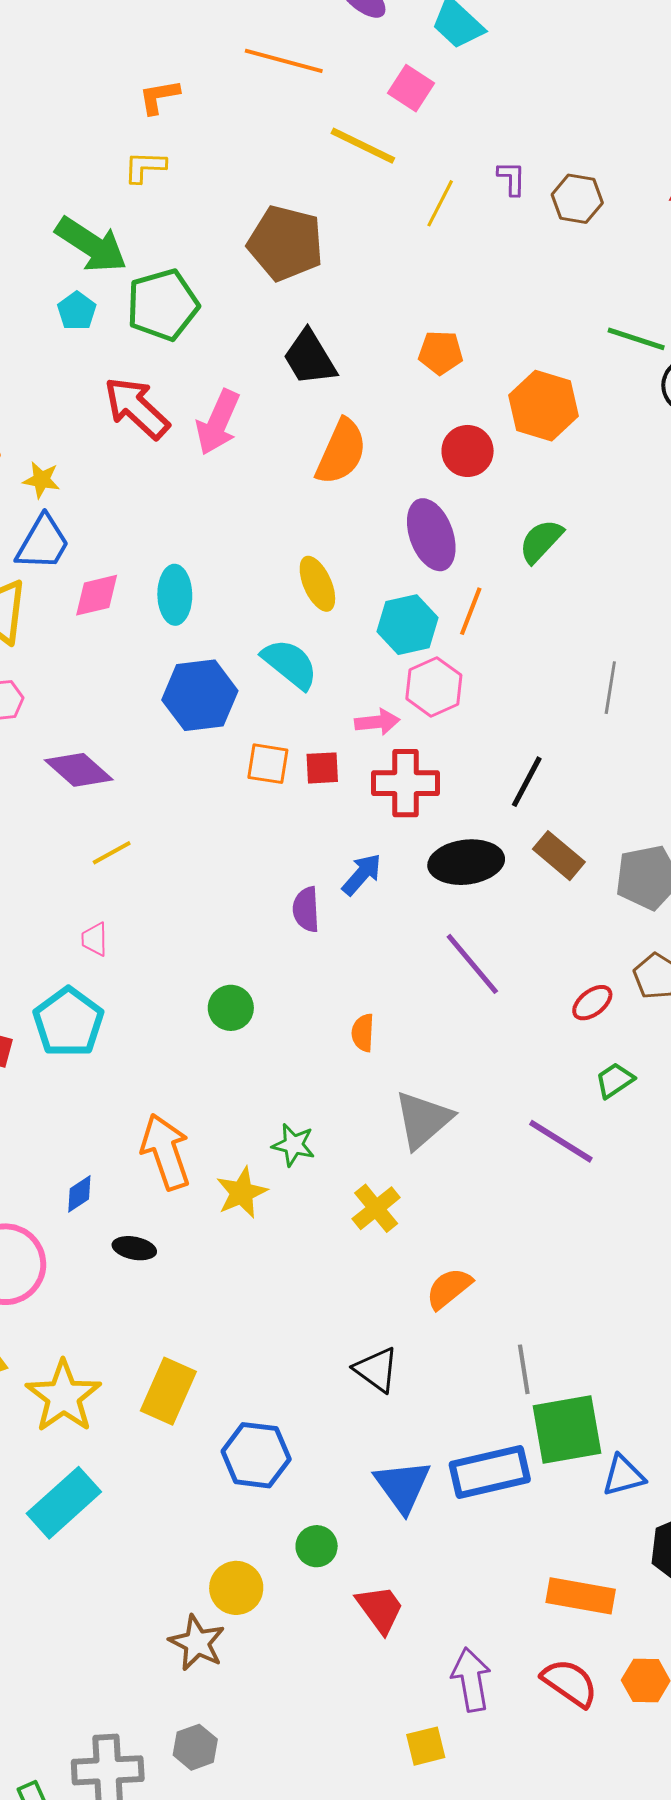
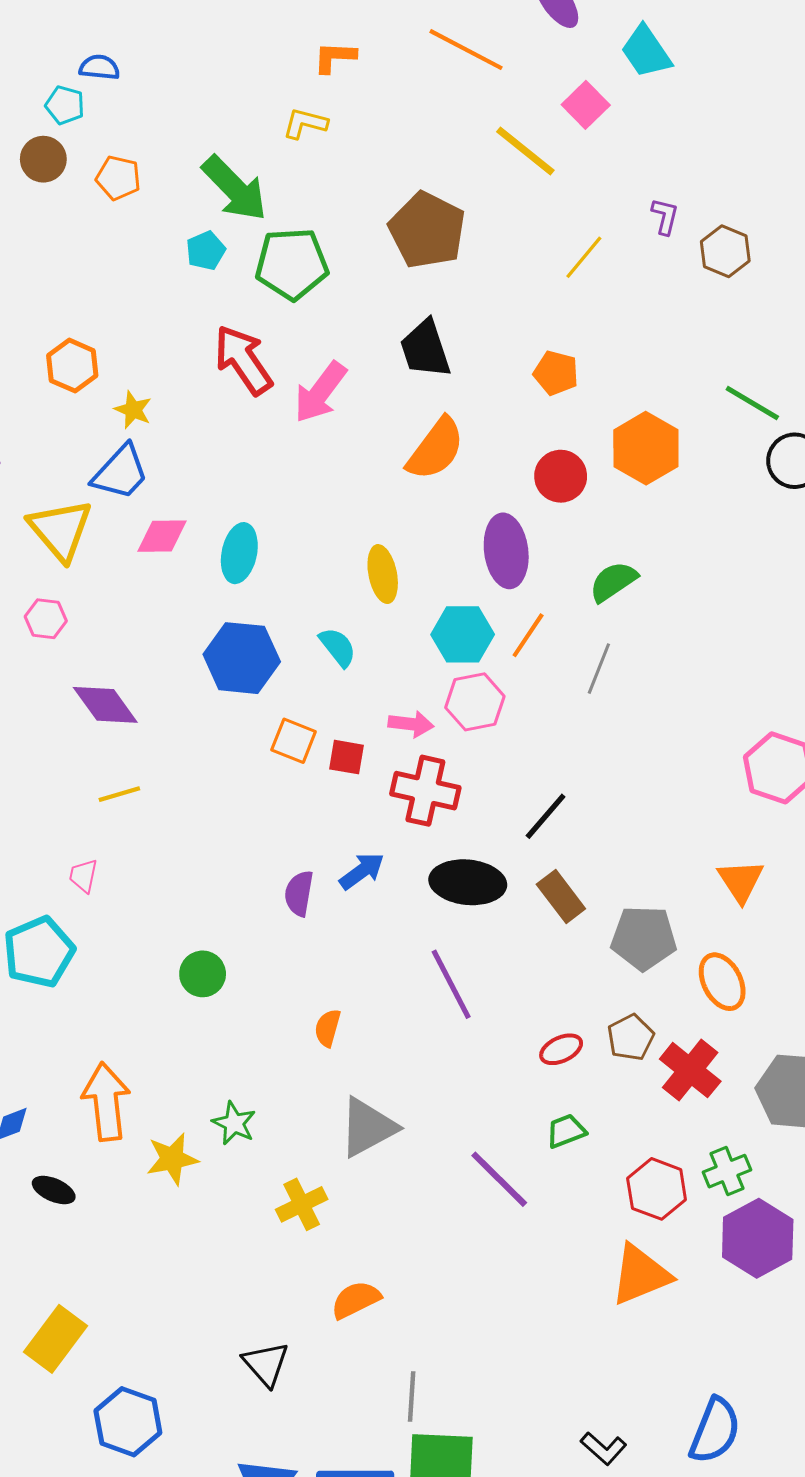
yellow line: (440, 203) -> (584, 257), moved
cyan semicircle: (290, 664) -> (338, 647), size x0.7
gray line: (610, 688) -> (599, 669), moved

